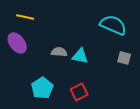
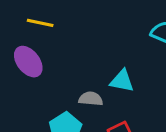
gray semicircle: (59, 52) -> (91, 99), moved

